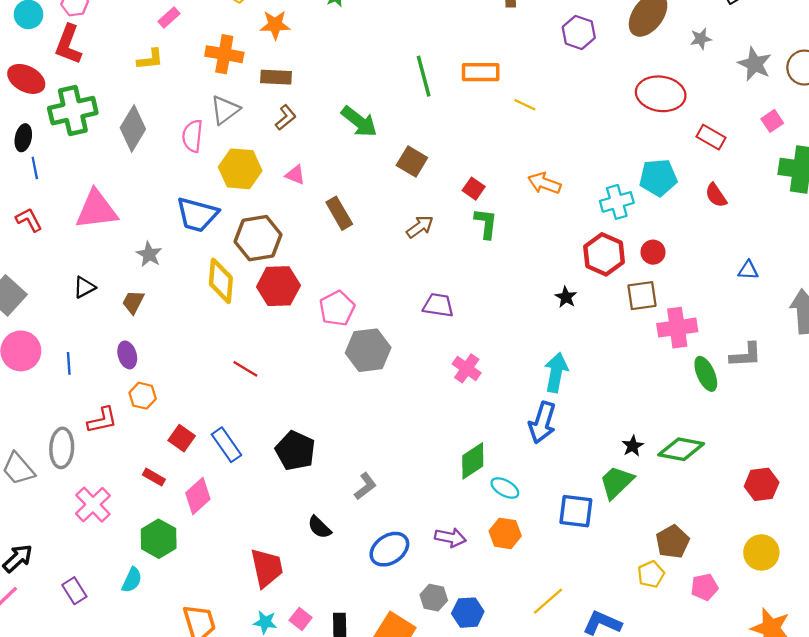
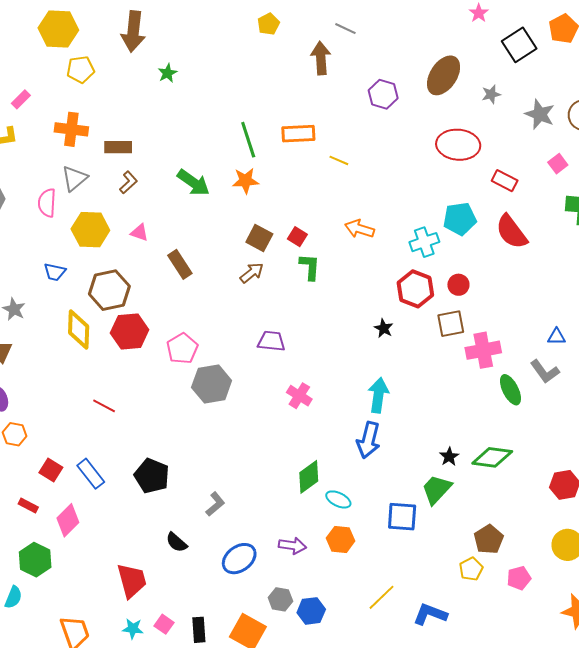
orange star: (275, 25) -> (245, 181), moved
brown square: (412, 162) -> (259, 238), moved
red semicircle: (716, 195) -> (512, 232), size x1.6
blue trapezoid: (197, 215) -> (55, 272), size x0.6
blue triangle: (748, 270) -> (557, 337), moved
gray L-shape: (746, 355) -> (545, 371), turned 60

